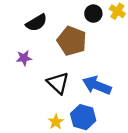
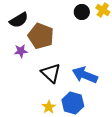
black semicircle: (36, 23) -> (19, 20), moved
brown pentagon: (72, 41) -> (41, 36), moved

